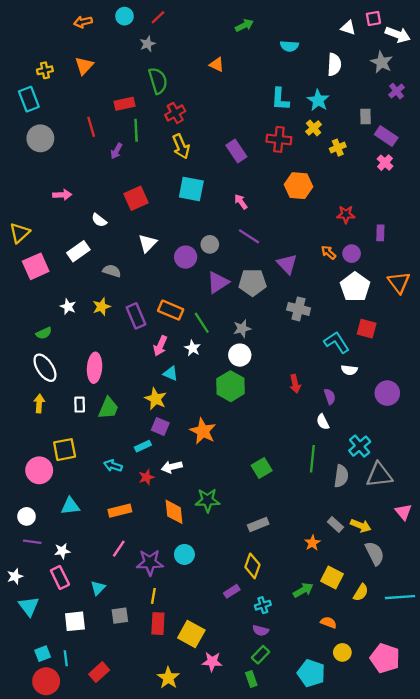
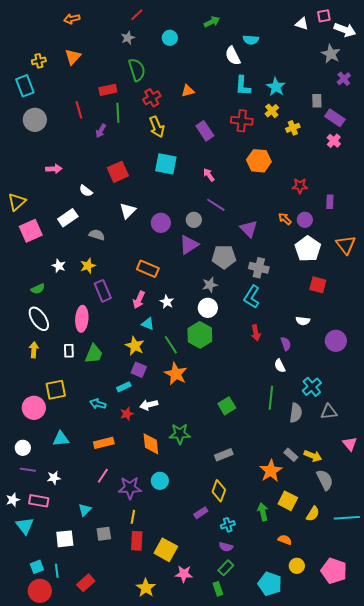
cyan circle: (124, 16) -> (170, 38), moved
orange triangle: (217, 65) -> (188, 91), moved, turned -40
white semicircle: (334, 65) -> (233, 56), moved, turned 150
gray circle: (210, 244) -> (194, 220), moved
gray pentagon: (252, 282) -> (224, 257), moved
purple rectangle: (136, 316) -> (103, 291), moved
green line: (202, 323) -> (171, 345), moved
cyan L-shape: (337, 342) -> (252, 297), moved, turned -115
gray triangle: (379, 475) -> (329, 412), size x0.7
orange star: (312, 543) -> (271, 471), size x1.6
pink rectangle: (60, 578) -> (39, 501), moved, turned -54
green arrow: (303, 590) -> (263, 512), turned -72

